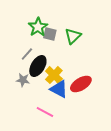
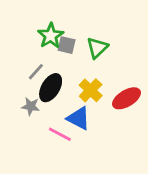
yellow cross: (54, 75) -> (91, 90), moved
red ellipse: (81, 84) -> (127, 98), moved
pink line: (45, 112) -> (60, 134), moved

